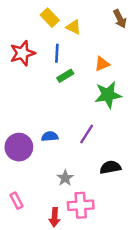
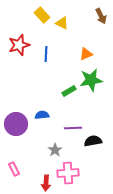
blue line: (57, 53) -> (46, 54), moved
green rectangle: (65, 76) -> (69, 91), moved
purple line: (87, 134) -> (73, 128), moved, turned 54

